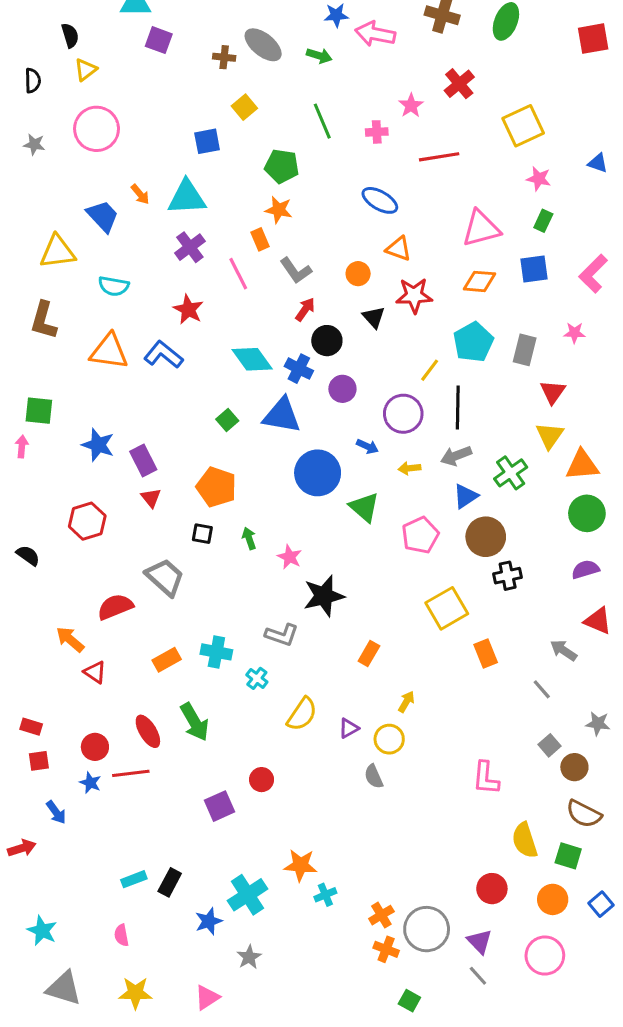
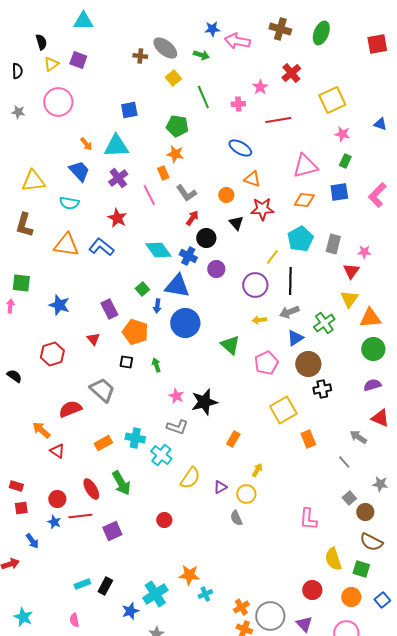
purple square: (159, 40) -> (78, 60), moved
yellow square: (244, 107) -> (173, 78), moved
blue trapezoid: (103, 216) -> (79, 171), moved
pink star: (574, 333) -> (364, 252), moved
blue arrow: (367, 446) -> (157, 306), moved, turned 72
purple rectangle: (143, 460) -> (109, 309), moved
blue circle: (318, 473) -> (185, 323), moved
pink star: (290, 557) -> (176, 396), moved
cyan cross: (257, 678) -> (161, 455), size x1.5
purple square: (220, 806) -> (112, 531), moved

